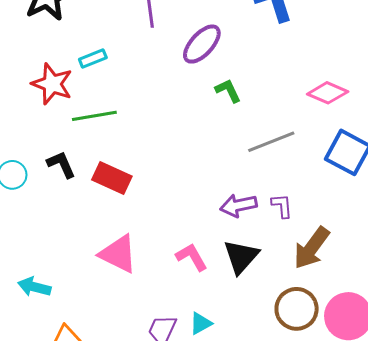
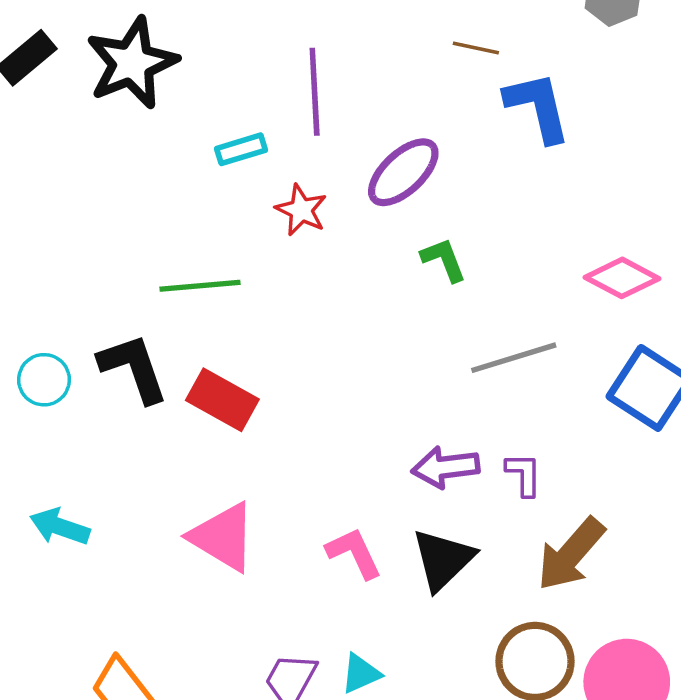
cyan rectangle: (93, 59) -> (241, 149), moved
red star: (52, 84) -> (301, 210), moved, size x0.7
black L-shape: (61, 164) -> (133, 368), size x1.4
cyan arrow: (34, 287) -> (60, 527), moved

